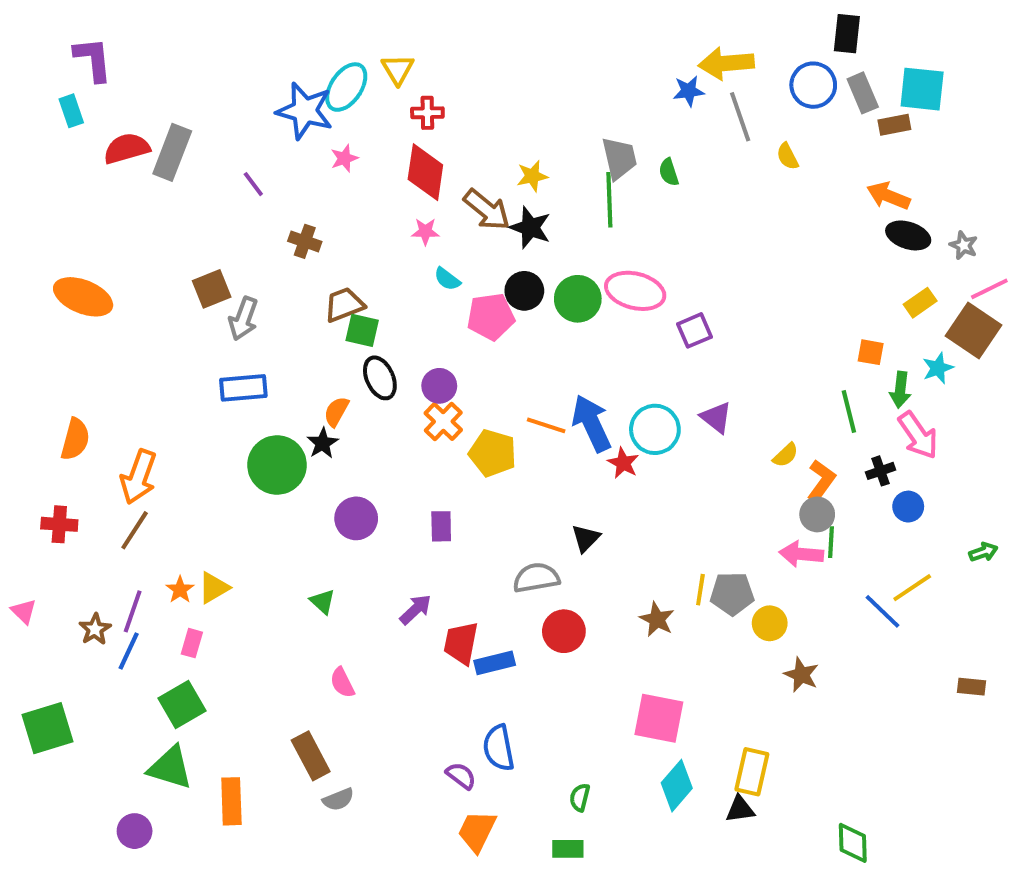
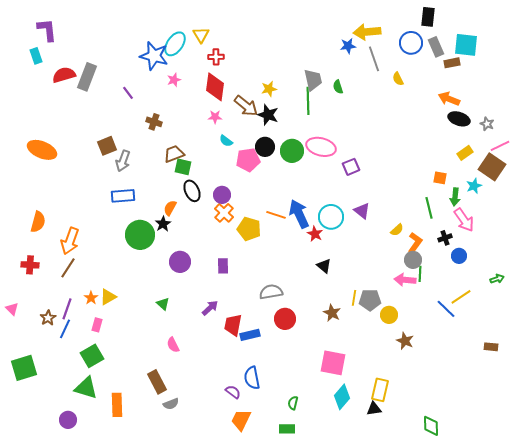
black triangle: (586, 538) -> (324, 266), moved, turned -35

